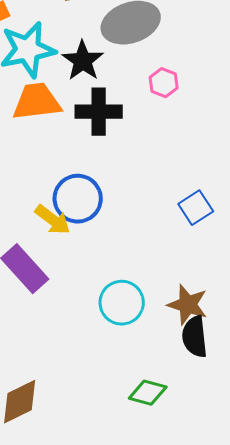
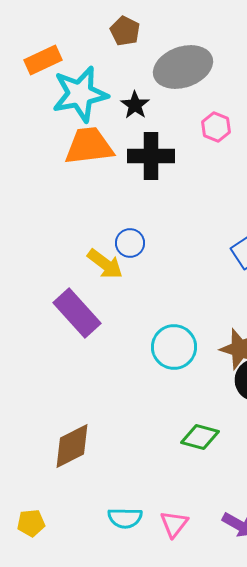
black star: (83, 61) -> (135, 105), size x0.7
blue circle: (78, 199) -> (130, 243), size x0.6

